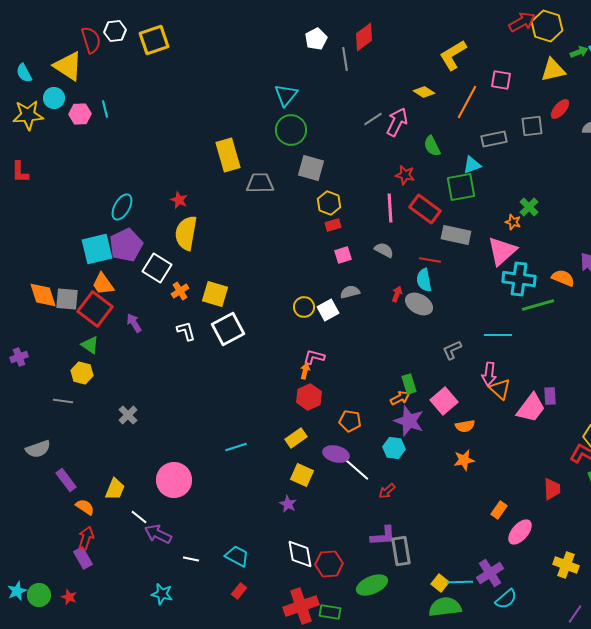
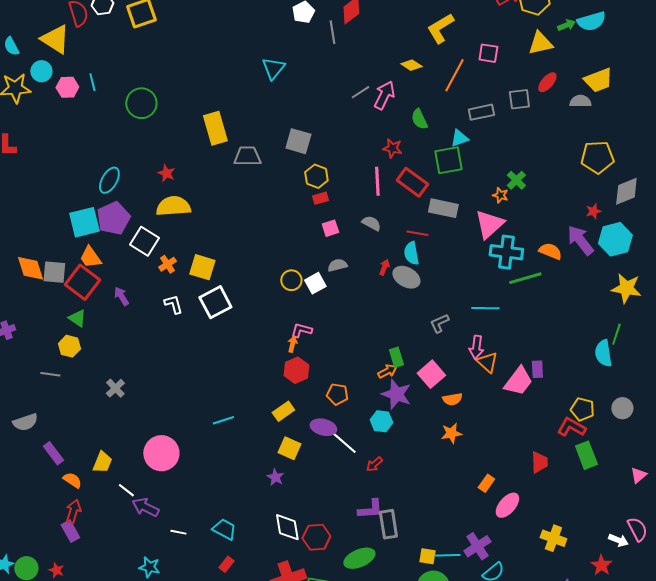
green circle: (291, 130) -> (141, 103), moved
yellow semicircle: (186, 233) -> (173, 206), turned 76
yellow square: (440, 583) -> (427, 556), turned -30

